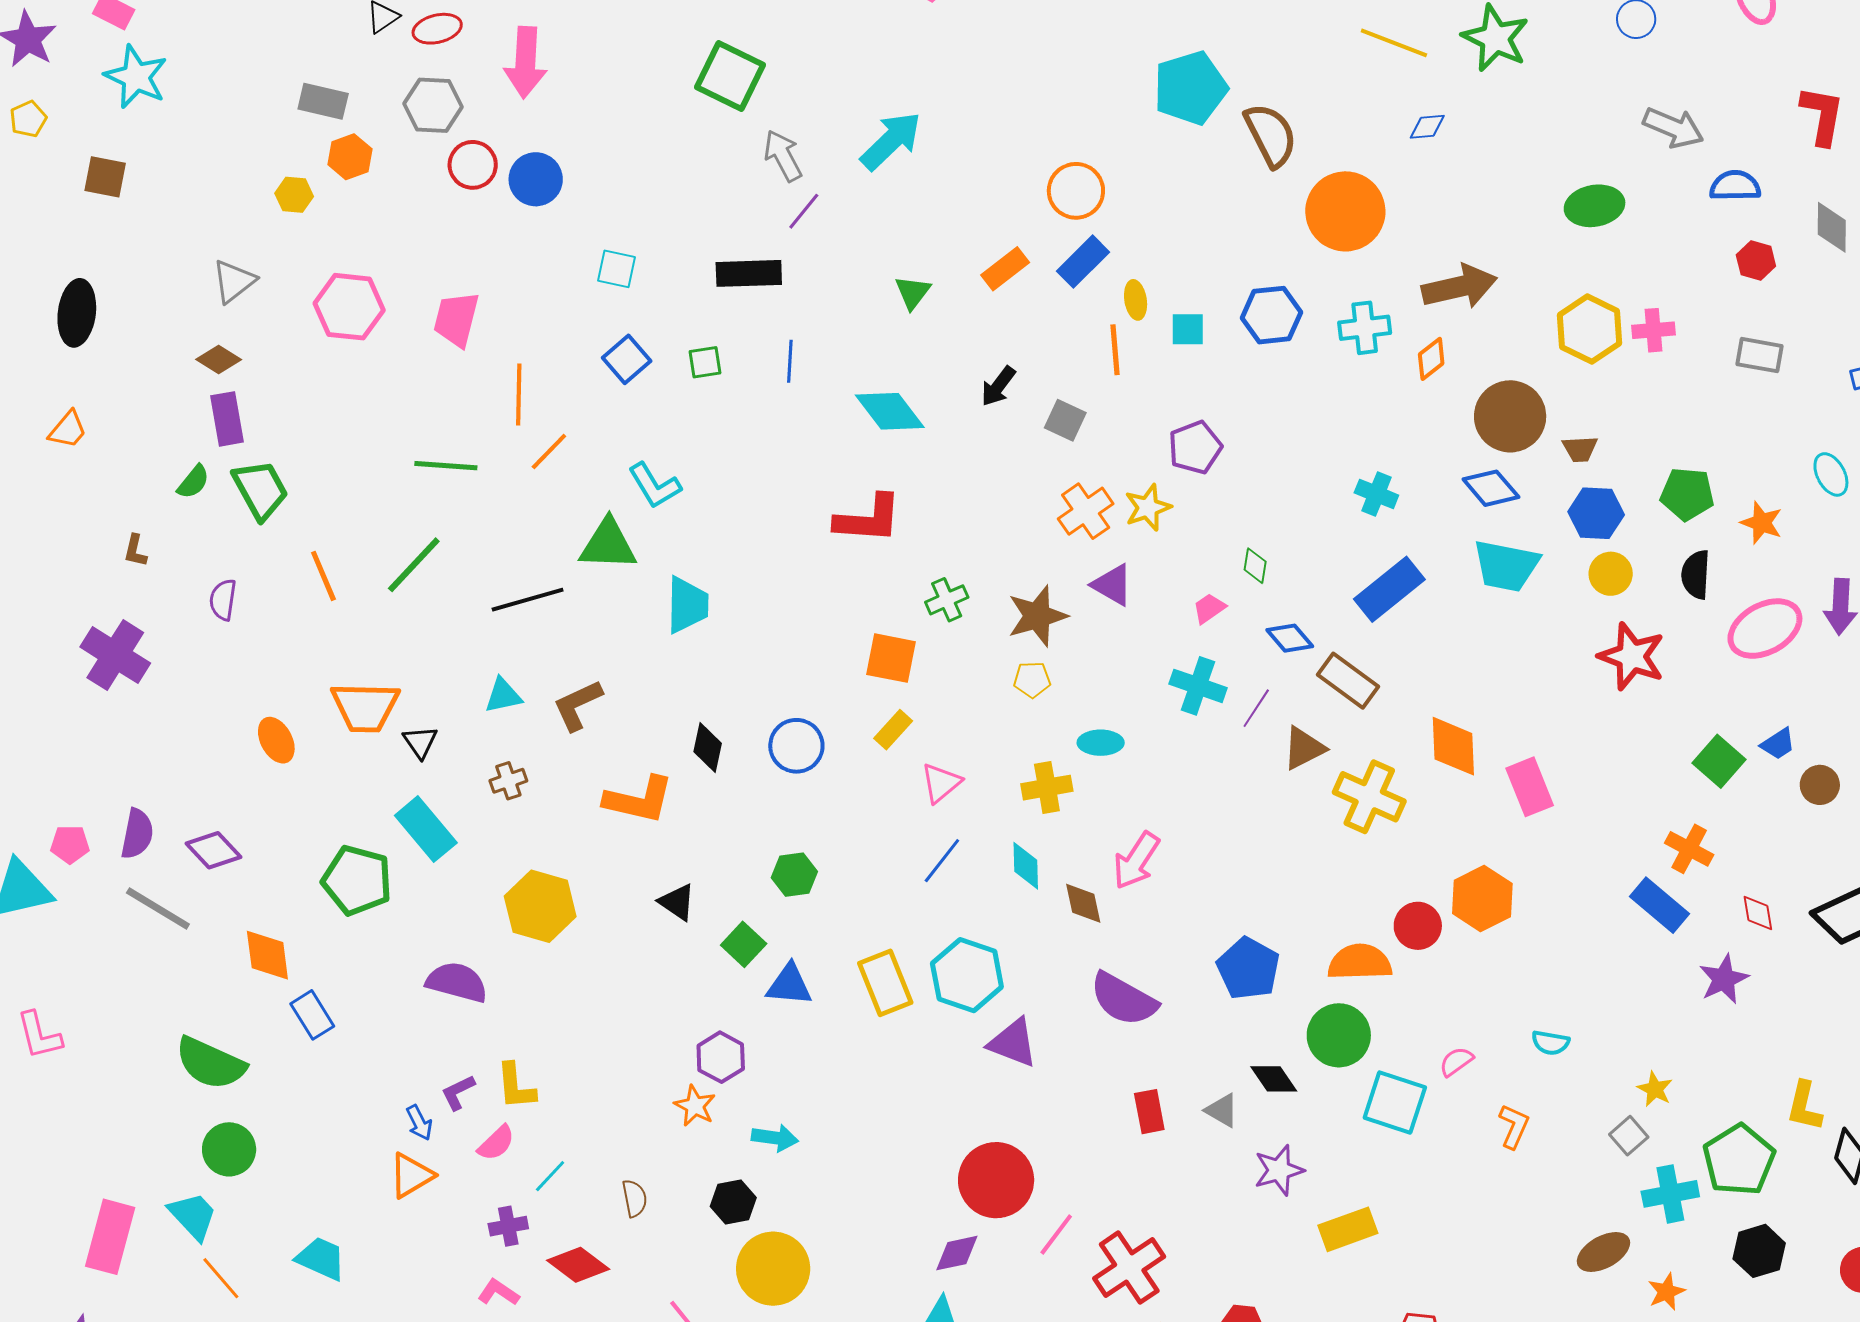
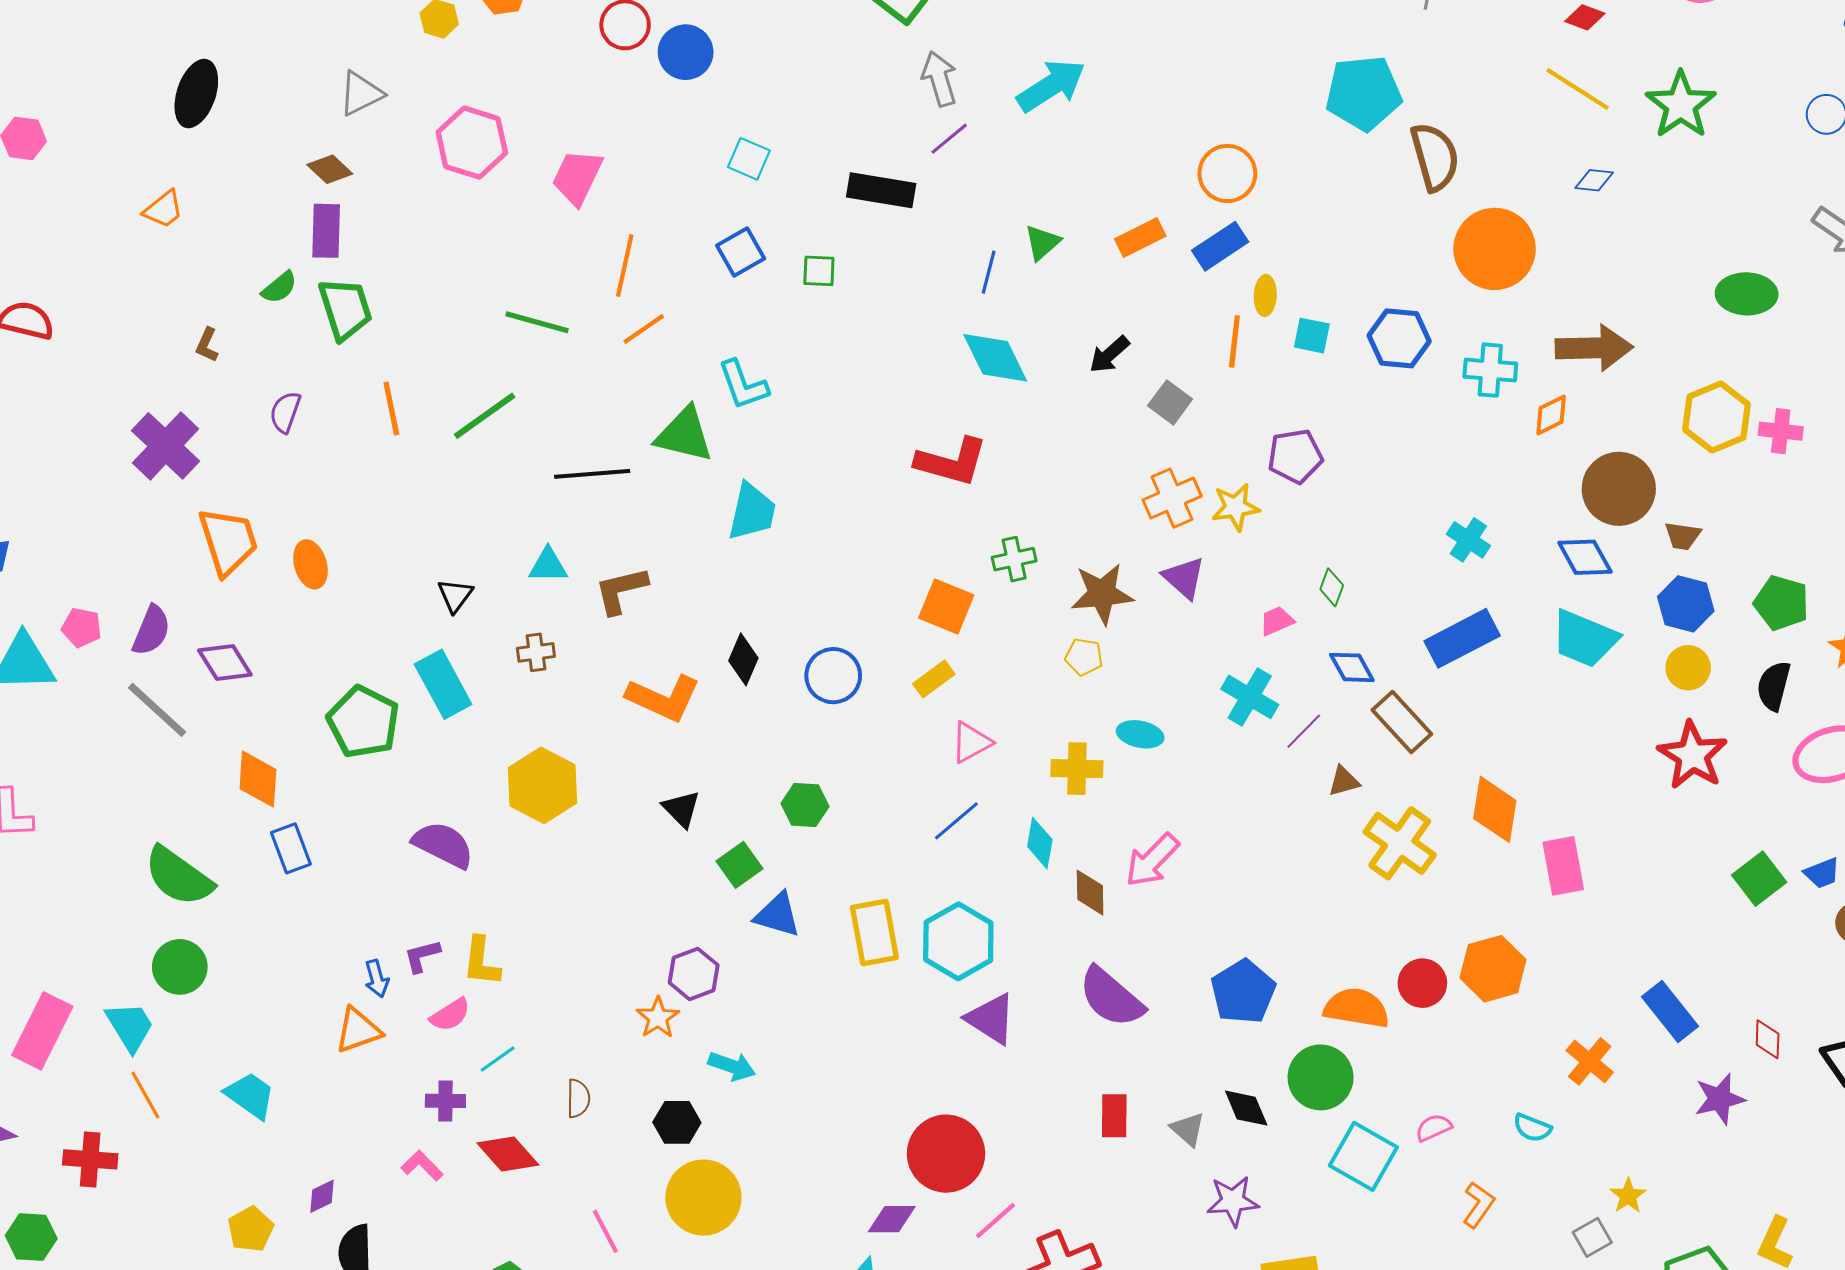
blue line: (790, 361) -> (989, 272), moved
orange trapezoid: (365, 707) -> (228, 541), moved, turned -120
brown triangle: (1304, 748) -> (1344, 781), size x0.7
orange cross: (1689, 849) -> (1590, 1061), moved

